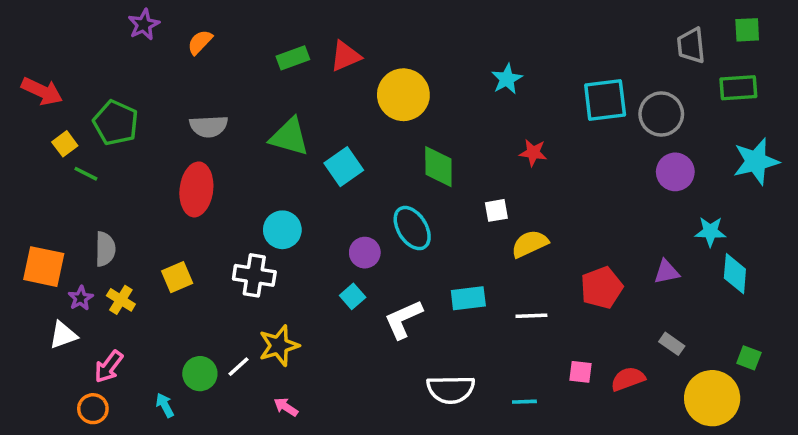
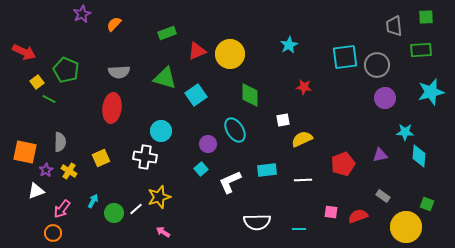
red triangle: (345, 56) -> (197, 51), moved
cyan arrow: (165, 405) -> (93, 201), moved, turned 56

